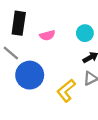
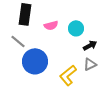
cyan circle: (85, 33) -> (76, 28), moved

